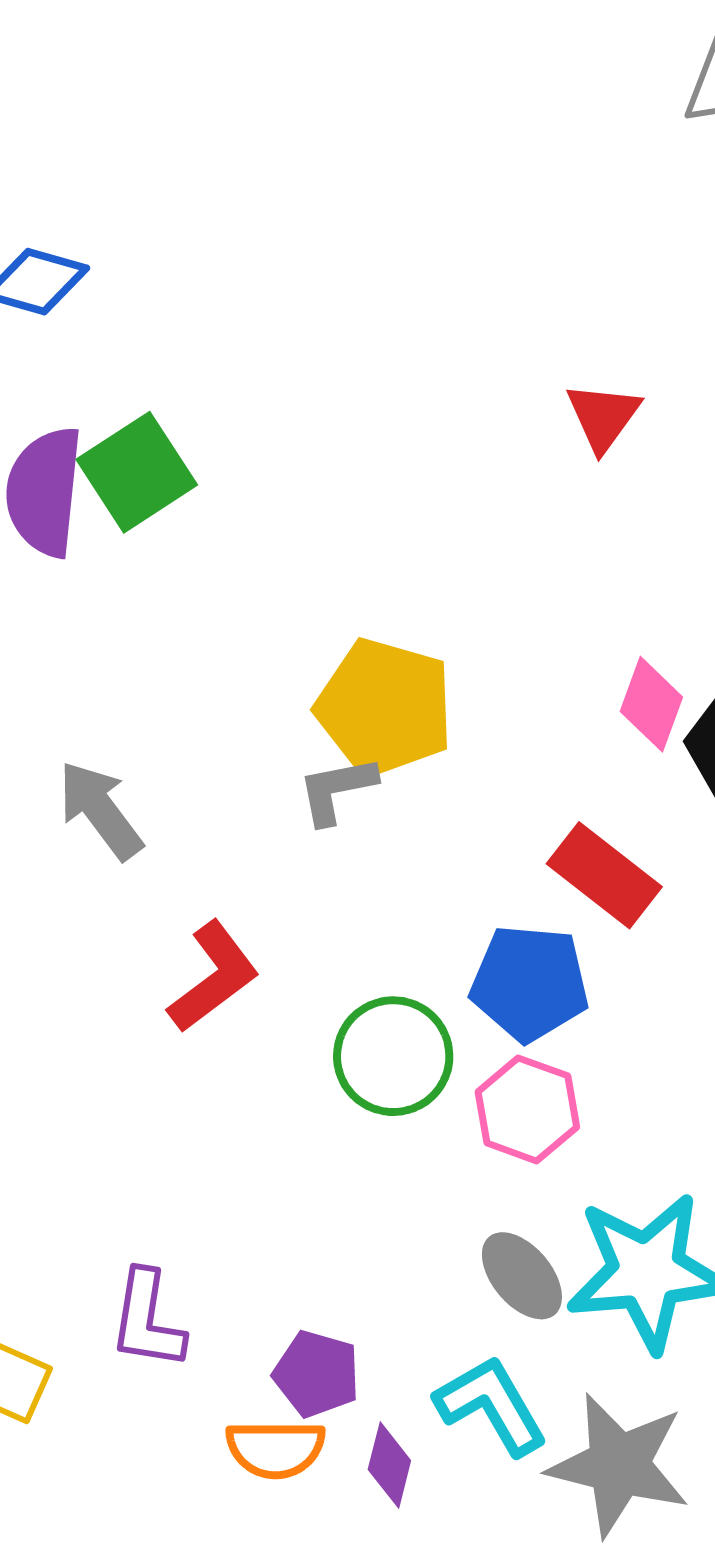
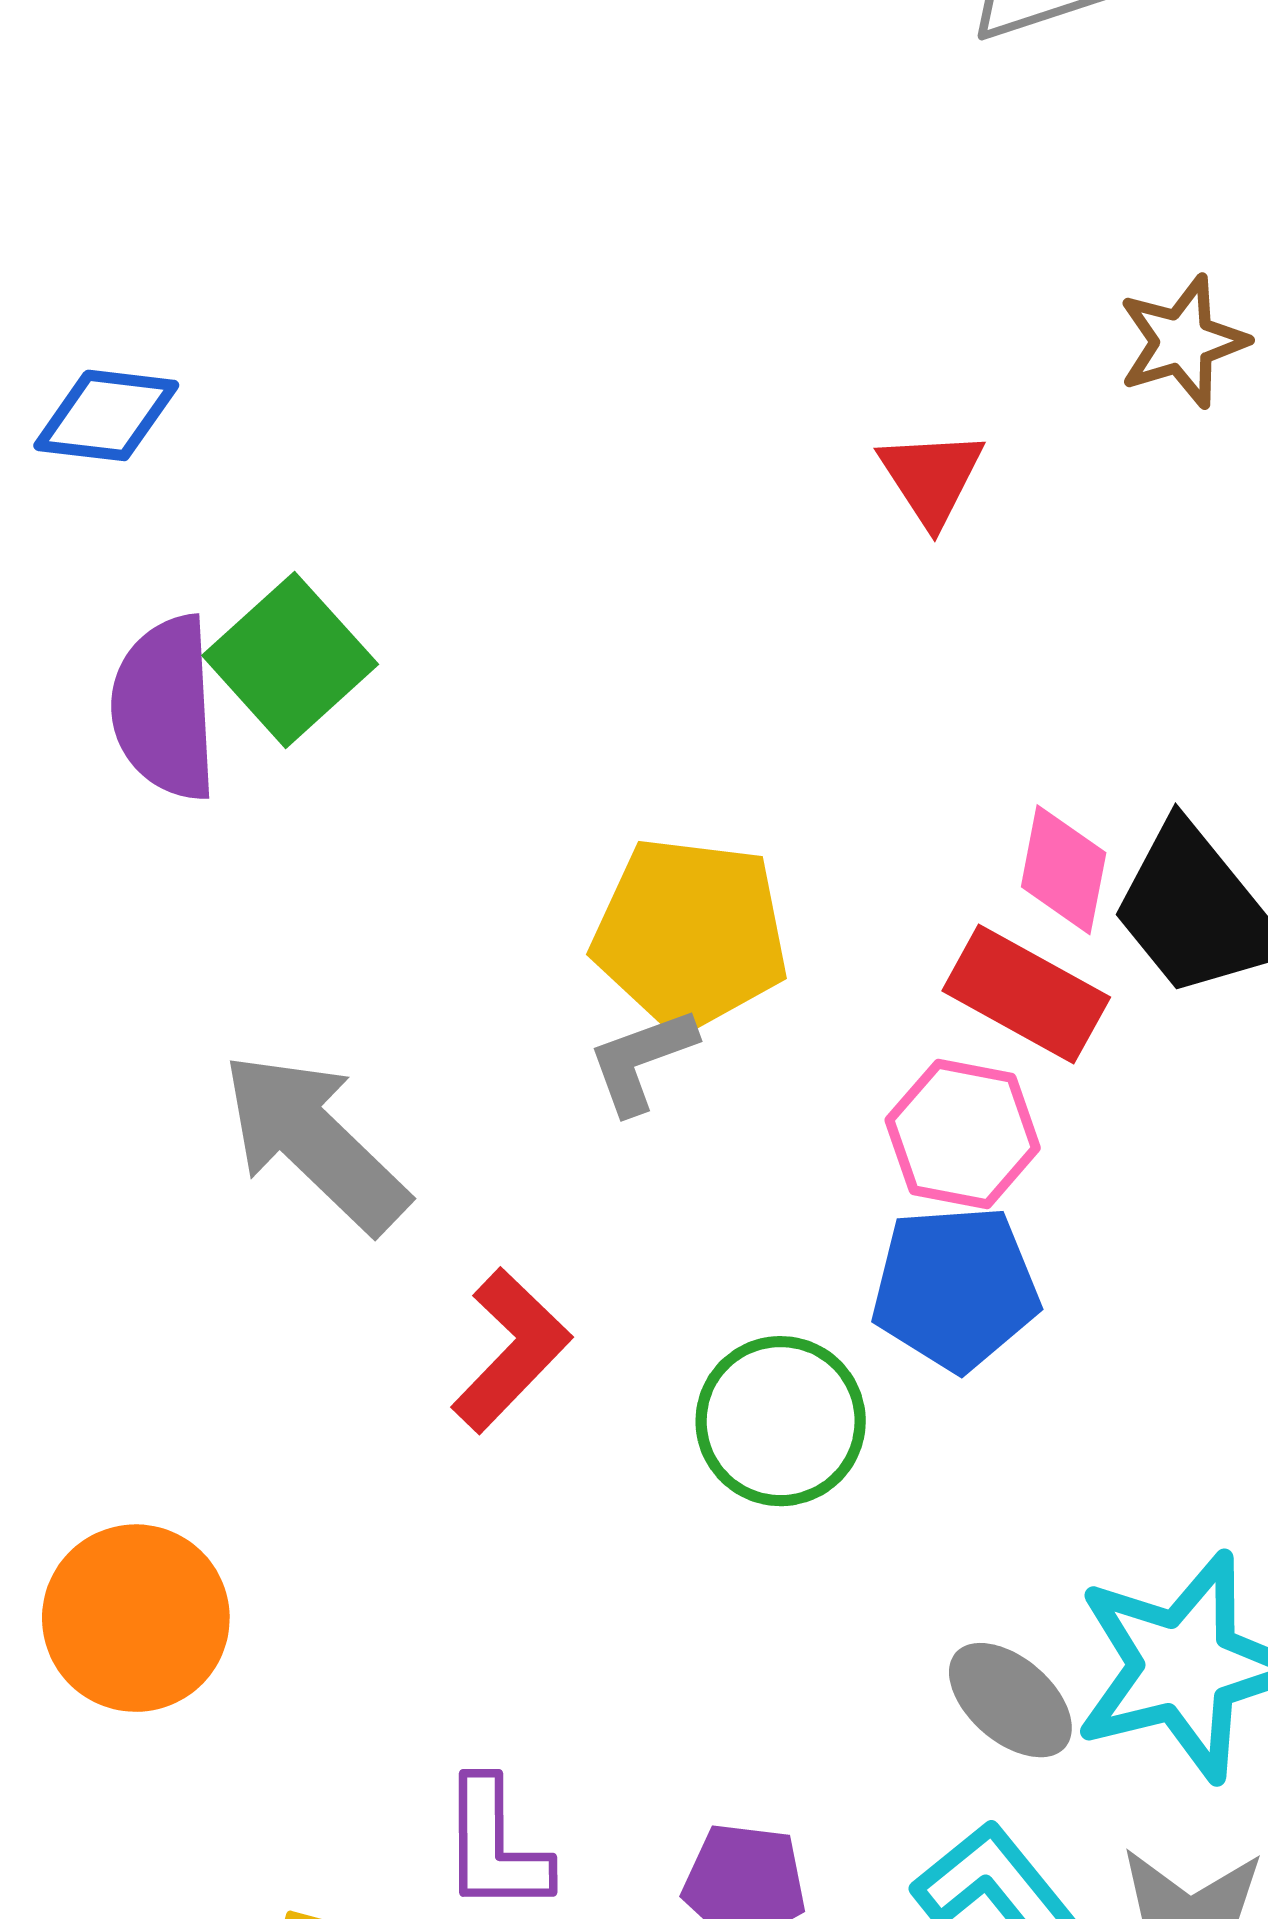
gray arrow: (100, 810) -> (315, 1142), size x1.4
red rectangle: (604, 875) -> (1026, 994), moved
pink hexagon: (527, 1109) -> (963, 1134), moved

